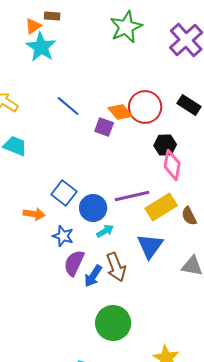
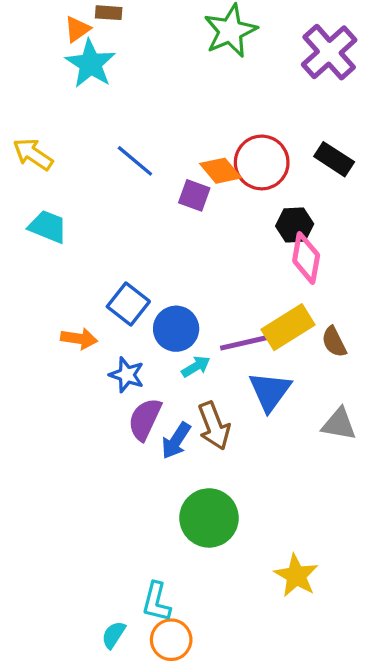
purple line: (132, 196) -> (248, 342), moved

